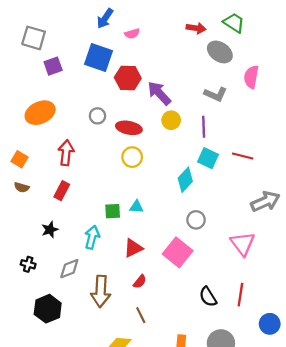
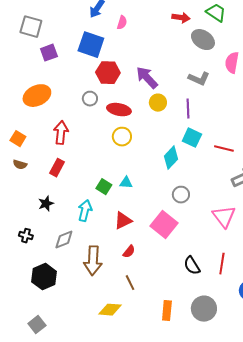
pink semicircle: (132, 34) -> (122, 23), turned -56
red hexagon: (128, 78) -> (108, 73), moved
red line: (243, 156) -> (224, 149), moved
green square: (113, 211) -> (104, 187), turned 35

